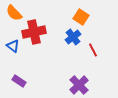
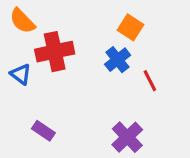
purple rectangle: (19, 81) -> (43, 131), moved

